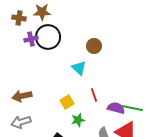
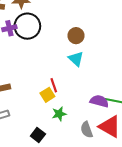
cyan triangle: (79, 68) -> (76, 59), moved
red line: (94, 95) -> (54, 85), moved

